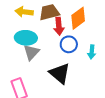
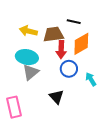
cyan arrow: (92, 52) -> (91, 79), turned 136
black triangle: (60, 73) -> (56, 97), size x0.7

